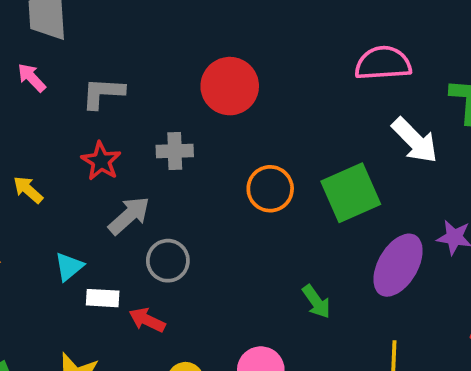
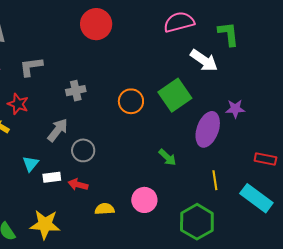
red circle: (230, 86) -> (96, 24), moved
red star: (101, 161) -> (18, 104), moved

